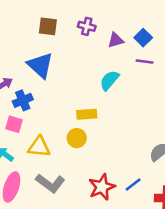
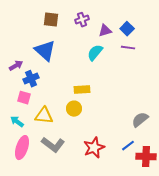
purple cross: (87, 26) -> (82, 20), turned -32
cyan semicircle: (109, 80) -> (95, 53), moved
blue line: (133, 184) -> (128, 146), moved

